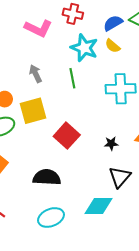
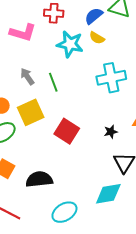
green line: (72, 78) -> (53, 82), moved
black semicircle: (47, 177) -> (39, 179), moved

